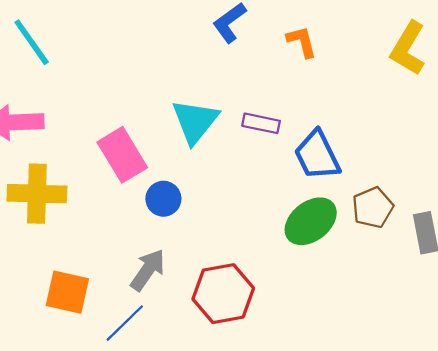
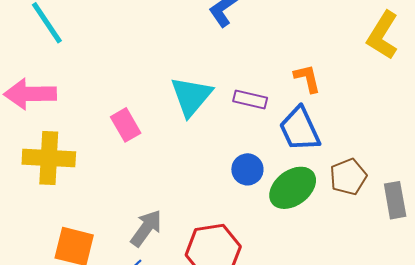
orange L-shape: (302, 42) -> (307, 78), moved
pink rectangle: (122, 155) -> (126, 125), size x0.7
blue circle: (163, 199) -> (247, 169), moved

